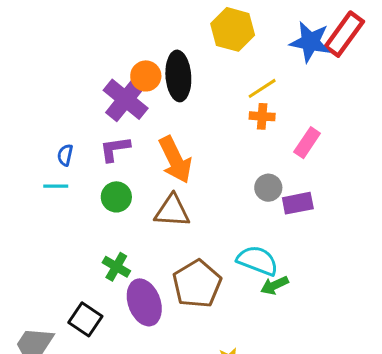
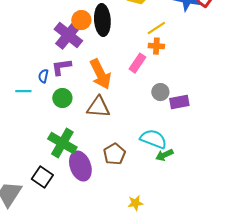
pink rectangle: (307, 143) -> (137, 63), moved
blue semicircle: (65, 155) -> (43, 76), moved
green cross: (116, 267) -> (62, 143), size x1.6
brown pentagon: (197, 284) -> (114, 154), size x0.7

